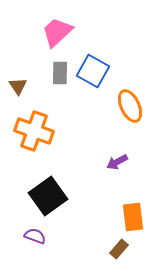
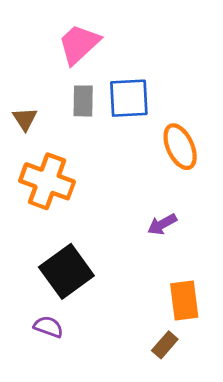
blue square: (93, 71) -> (129, 98), turned -32

